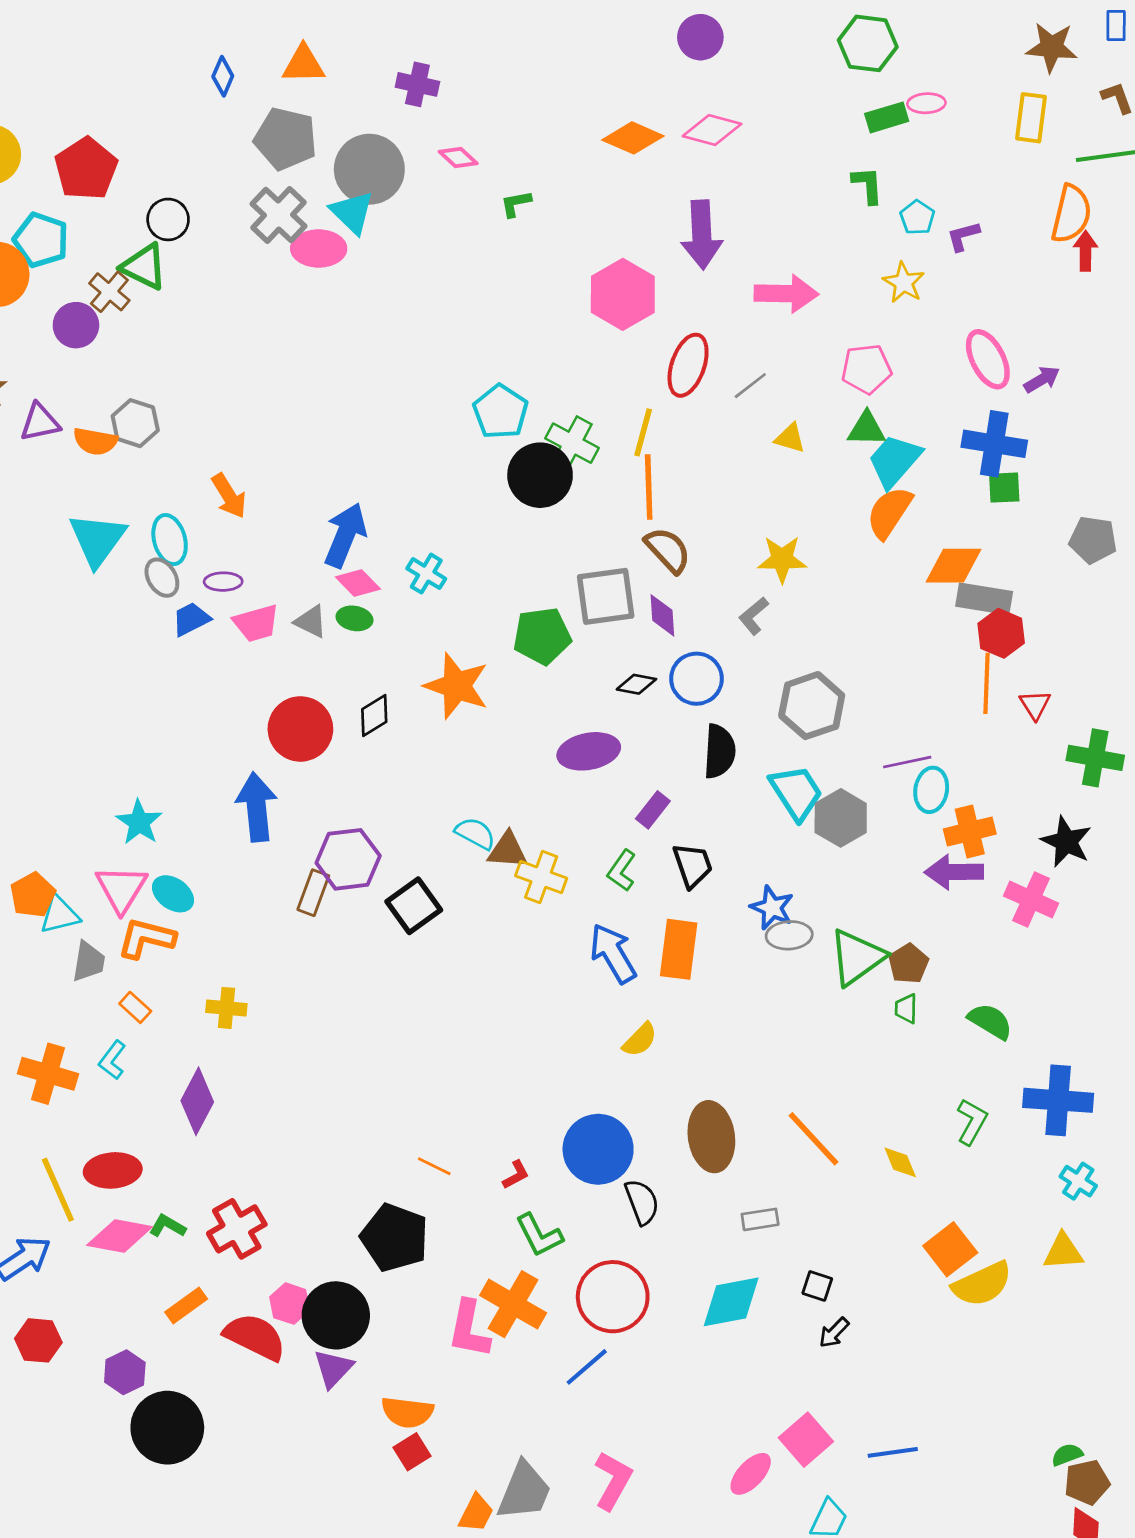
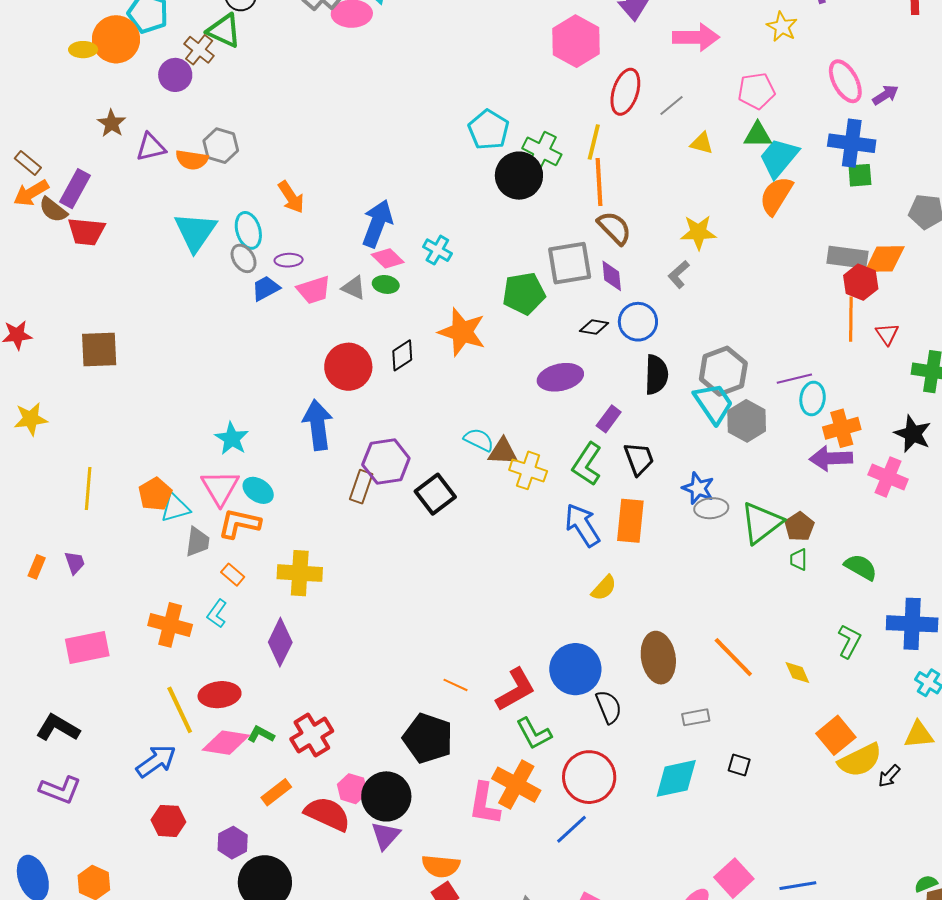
orange diamond: (954, 566) -> (885, 259), moved
gray hexagon: (812, 706) -> (723, 371), moved
green L-shape: (622, 871) -> (587, 464), size x1.4
yellow cross: (226, 1008) -> (300, 573), size x1.5
red L-shape: (516, 1175) -> (516, 690), size x2.0
black arrow: (834, 1333) -> (889, 776), moved

